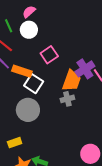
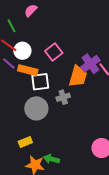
white circle: (29, 30) -> (22, 51), moved
white square: (34, 84) -> (40, 82), turned -36
gray cross: (67, 99) -> (63, 97), moved

